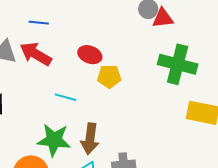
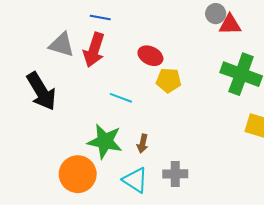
red arrow: (36, 54) -> (94, 50), turned -108
brown arrow: (90, 139) -> (143, 144), size x0.6

